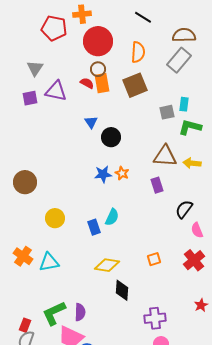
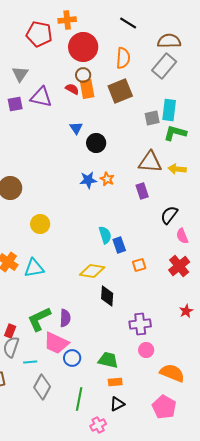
cyan rectangle: (184, 104) -> (169, 110), size x1.5
cyan semicircle: (112, 217) -> (105, 235), moved, turned -42
blue rectangle: (94, 227) -> (119, 245), moved

